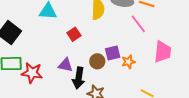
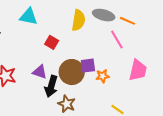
red square: (74, 34) -> (52, 42), turned -32
brown circle: (97, 61) -> (72, 72), size x1.6

